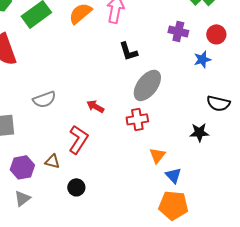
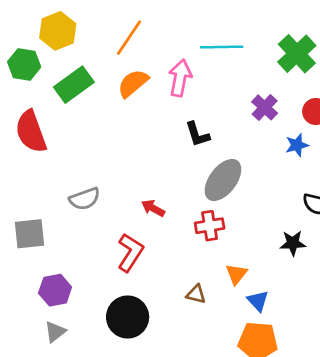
purple cross: (178, 31) -> (265, 107), turned 30
brown triangle: (52, 161) -> (196, 294), moved
black circle: (76, 187) -> (128, 317), size x1.8

